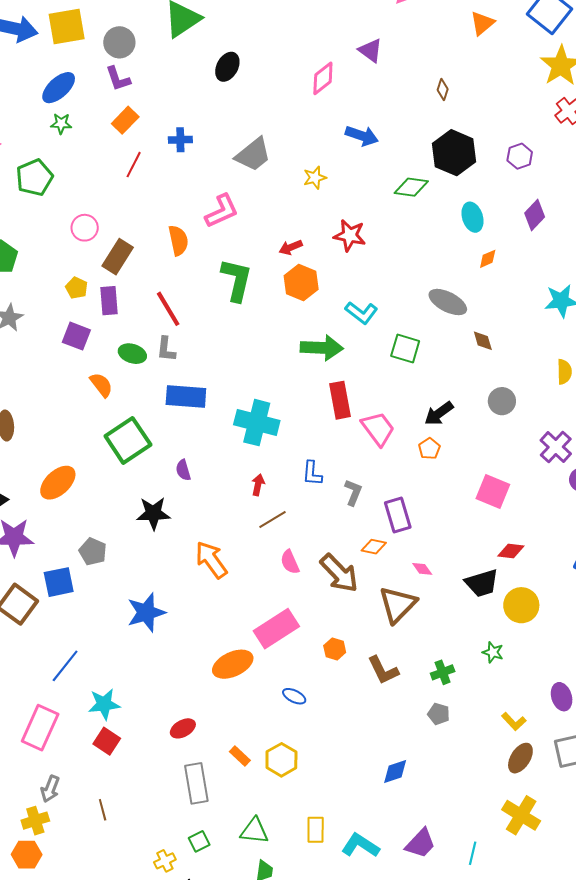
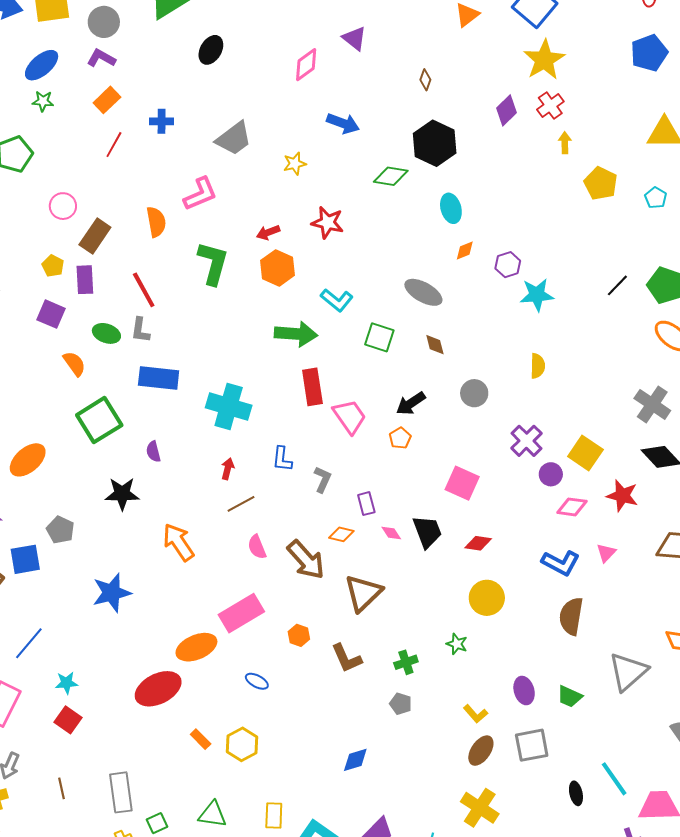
purple L-shape: (118, 79) -> (101, 58), turned 136
purple hexagon: (520, 156) -> (508, 265), moved
purple diamond: (535, 215) -> (507, 110), moved
brown diamond: (483, 341) -> (435, 345), moved
purple rectangle: (398, 515) -> (366, 504), size x0.7
pink diamond: (422, 569) -> (391, 533), moved
black trapezoid: (482, 583) -> (427, 532), moved, turned -96
cyan star: (104, 704) -> (67, 683), size x0.7
red ellipse: (183, 728) -> (158, 689), moved, size x1.8
gray rectangle: (196, 783) -> (121, 792), moved

